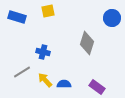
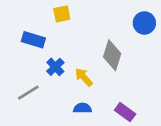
blue rectangle: (17, 17) -> (33, 40), moved
blue cross: (43, 52) -> (55, 67), turned 32
yellow arrow: (45, 80) -> (84, 77), moved

